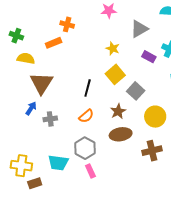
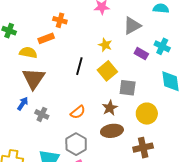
yellow semicircle: (26, 58) -> (28, 53), moved
black line: (88, 88) -> (79, 66), moved
gray square: (136, 91) -> (128, 88), turned -36
gray cross: (50, 119) -> (42, 114), turned 32

